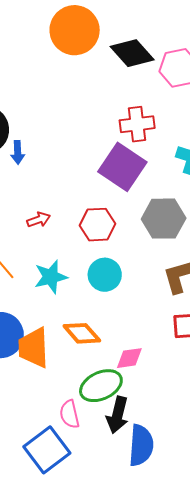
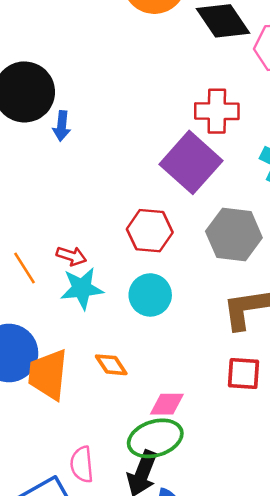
red arrow: (39, 220) -> (71, 256), moved, turned 30
orange diamond: (82, 333) -> (111, 365), size x0.7
green ellipse: (101, 386) -> (155, 438), moved

